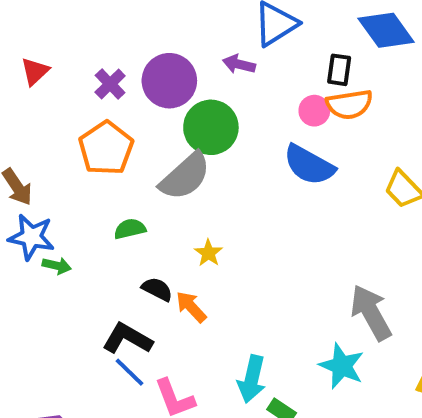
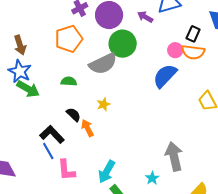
blue semicircle: (309, 165) -> (165, 76), turned 88
green arrow: (57, 266) -> (28, 89), size x1.6
cyan star: (342, 366) -> (152, 178), size x0.6

